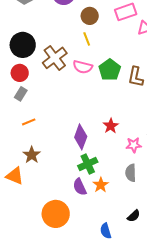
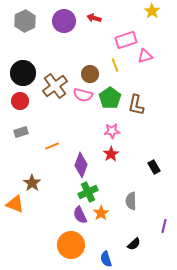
brown circle: (90, 16) -> (90, 74), moved
yellow line: (87, 39) -> (115, 65), moved
gray rectangle: (21, 94) -> (21, 132), moved, turned 40
orange line: (29, 122) -> (52, 146), moved
pink star: (134, 145) -> (112, 131), moved
orange circle: (56, 214) -> (71, 245), moved

